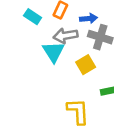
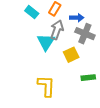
gray arrow: (65, 36) -> (57, 30), turned 114
yellow L-shape: (78, 111) -> (46, 86), moved

